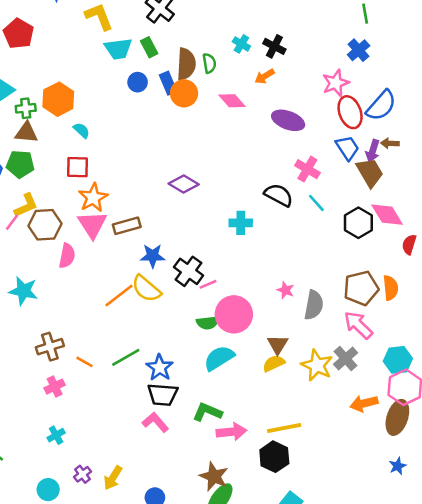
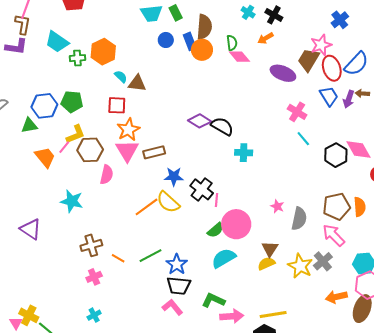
green semicircle: (209, 63) -> (232, 43), moved
brown triangle: (26, 133) -> (137, 83), moved
brown trapezoid: (370, 172) -> (308, 60), moved, turned -120
black semicircle: (279, 195) -> (222, 126), moved
pink line: (208, 284) -> (217, 200), turned -64
green semicircle: (208, 323) -> (215, 230), turned -36

